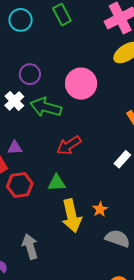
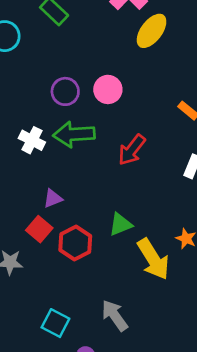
purple circle: (30, 74) -> (65, 91), moved
pink circle: (81, 84) -> (108, 89), size x0.7
red arrow: (69, 145) -> (132, 150), moved

